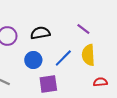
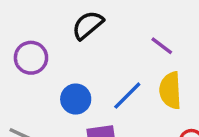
black semicircle: (40, 33) -> (88, 25), moved, turned -30

